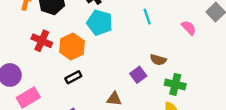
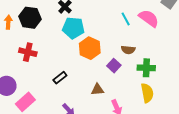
cyan line: (147, 17) -> (126, 19), moved
pink semicircle: (189, 28) -> (149, 18), size x1.5
orange hexagon: (72, 46) -> (90, 48), moved

